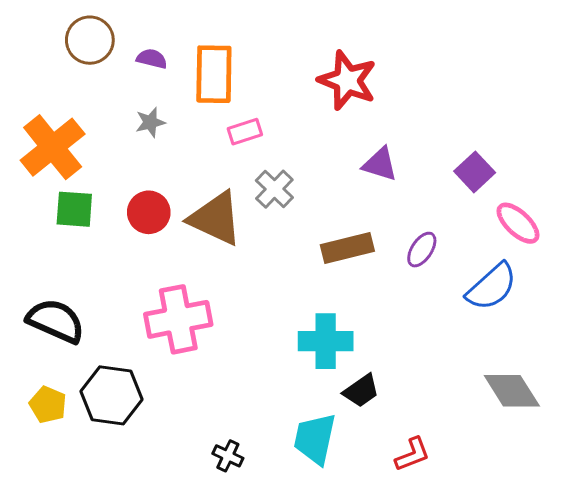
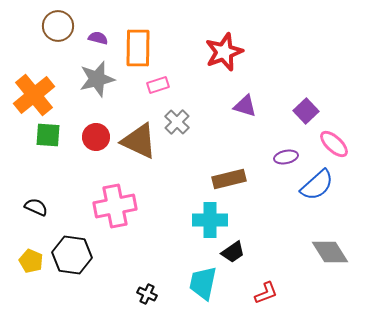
red star: (347, 80) -> (224, 52), turned 30
gray star: (150, 122) -> (97, 79), size x1.8
brown rectangle: (347, 248) -> (229, 179), moved
purple ellipse: (422, 250) -> (286, 157), moved, turned 45
black semicircle: (56, 321) -> (36, 207), size x0.6

